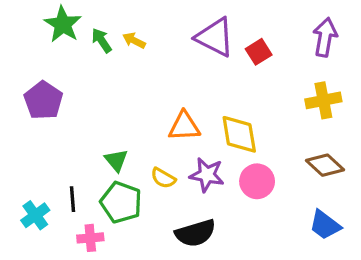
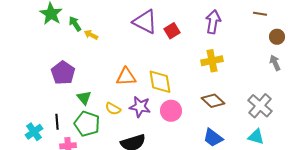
yellow arrow: (134, 40) -> (91, 35), moved
purple pentagon: (43, 100) -> (63, 73), moved

